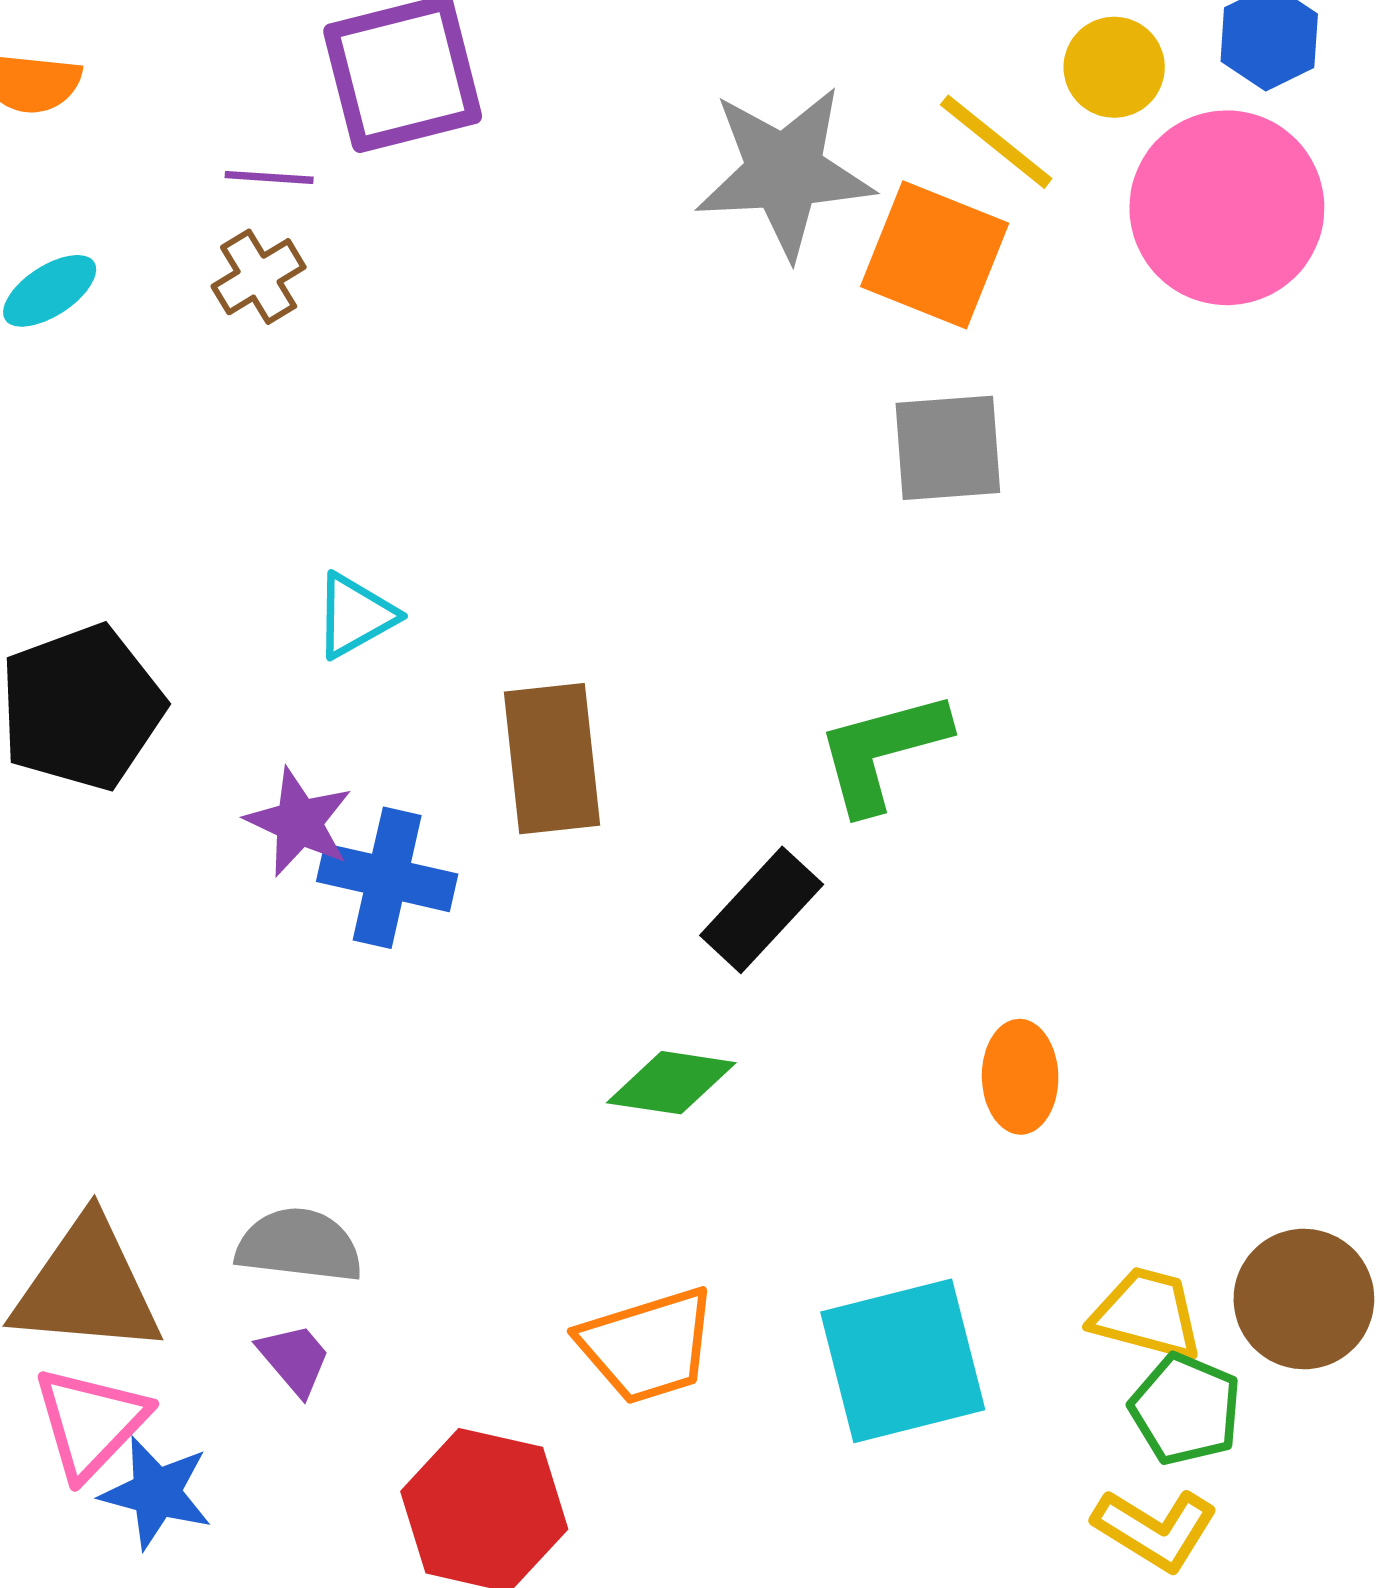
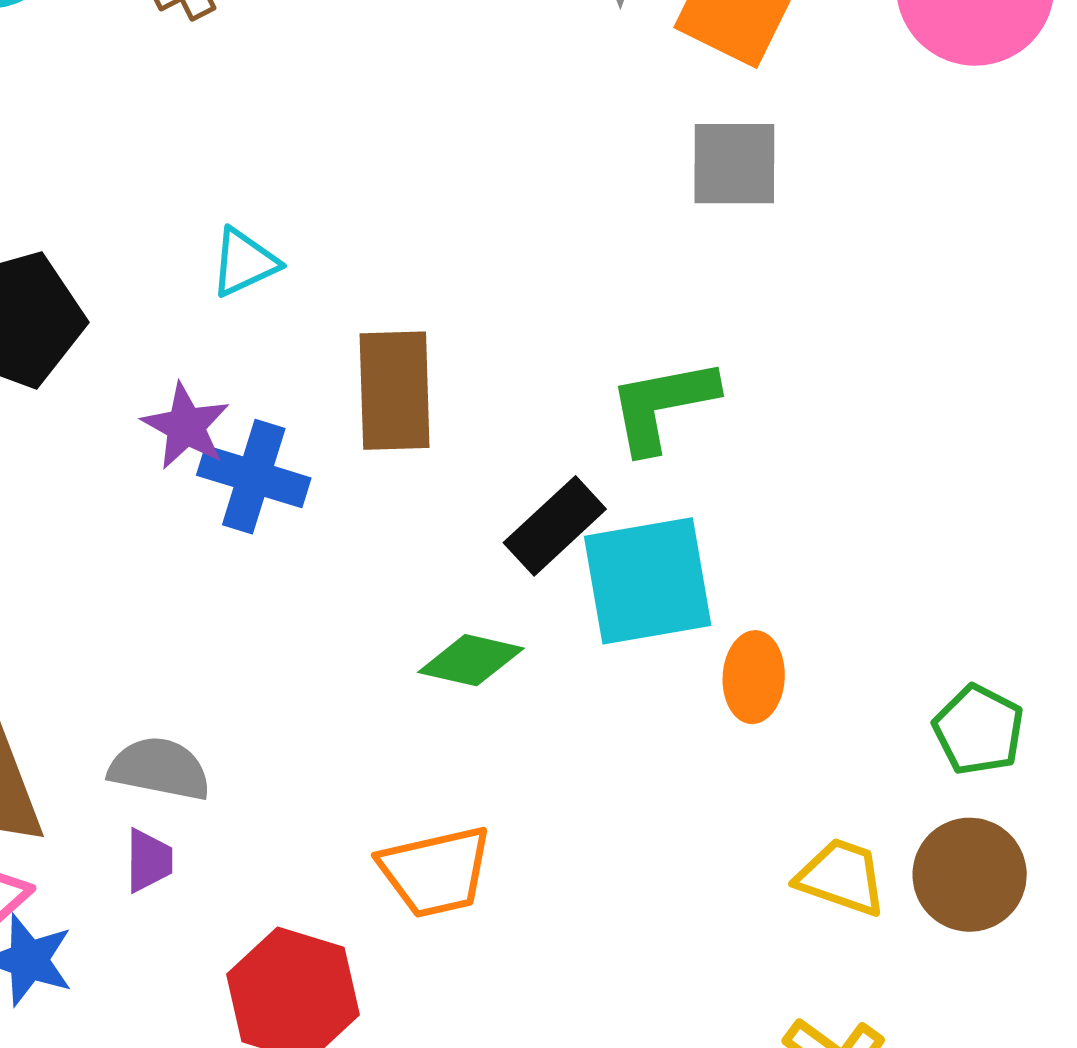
purple trapezoid: (294, 1359) -> (149, 861), turned 36
cyan square: (903, 1361) -> (648, 581), moved
green pentagon: (1185, 1409) -> (979, 730), moved

